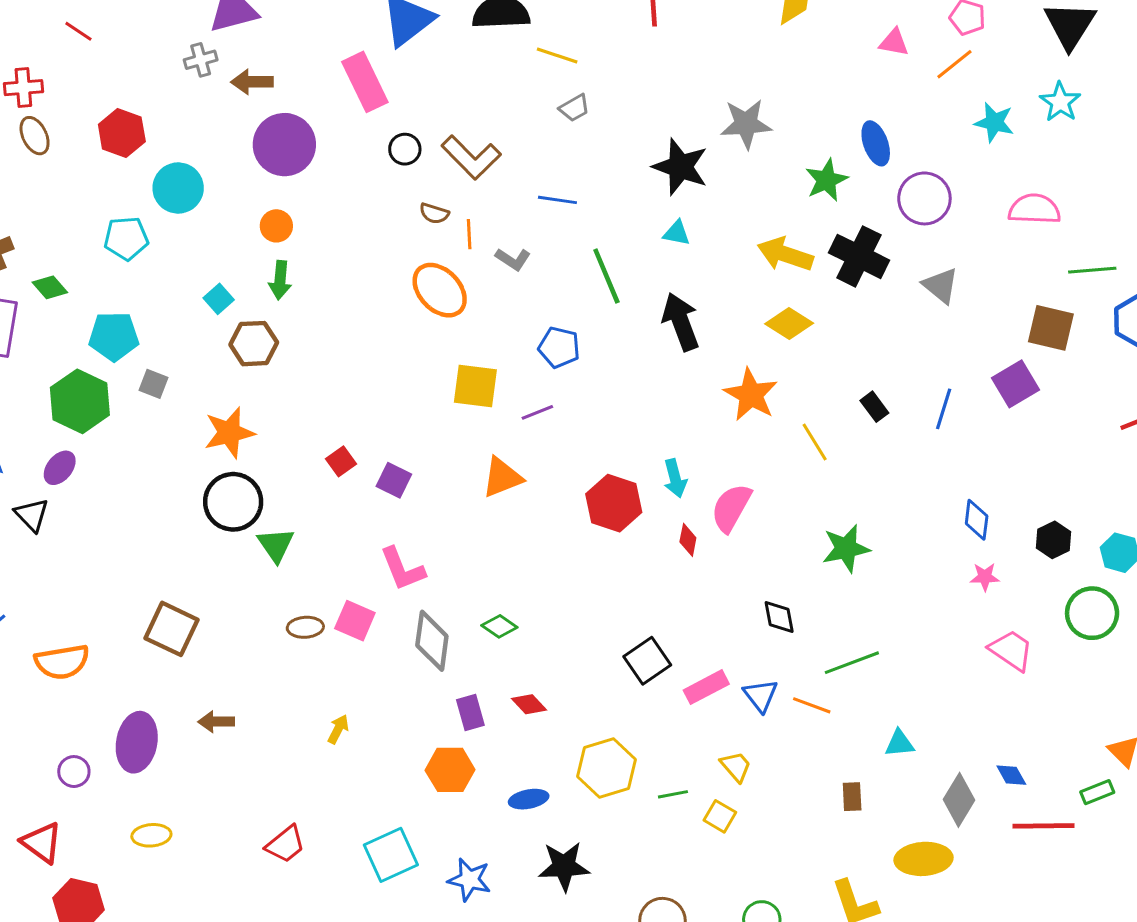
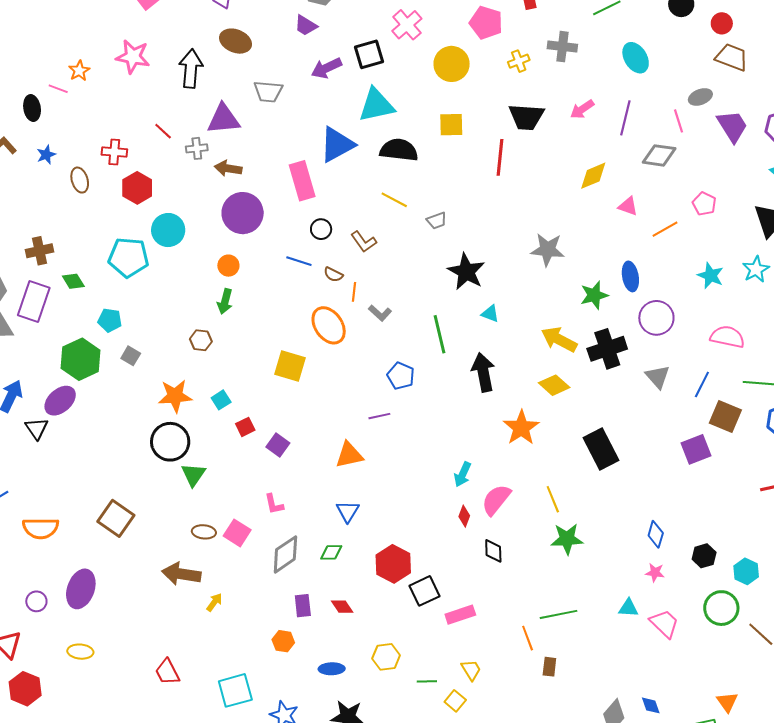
red line: (78, 31) -> (163, 131), moved
pink triangle: (894, 42) -> (628, 206), moved
yellow line: (557, 55) -> (394, 200), moved
orange line: (954, 64) -> (665, 229), moved
red cross: (23, 88) -> (114, 152), moved
brown L-shape: (471, 157) -> (364, 242), size x0.7
black star: (680, 167) -> (466, 272), moved
blue line: (557, 200) -> (299, 261), moved
cyan pentagon: (126, 238) -> (129, 257), size x1.4
black cross: (859, 256) -> (607, 349), turned 36
cyan square: (219, 299) -> (221, 400), moved
cyan pentagon: (114, 336) -> (110, 320), size x0.7
brown hexagon: (254, 344) -> (201, 340), size x0.7
yellow square: (475, 386) -> (290, 366), moved
black rectangle: (874, 407) -> (601, 449), size x2.0
blue line: (944, 409) -> (702, 385), moved
yellow line: (815, 442) -> (553, 499), moved
purple ellipse: (60, 468) -> (60, 401), size x1.4
cyan arrow: (675, 478) -> (463, 474), turned 30
red hexagon: (614, 503) -> (393, 564), moved
pink L-shape: (402, 569) -> (274, 504), size x0.7
black diamond: (779, 617) -> (493, 551), moved
green diamond: (499, 626) -> (331, 552), turned -45
gray diamond: (432, 641) -> (285, 554), turned 39
blue triangle: (761, 695) -> (348, 511), moved
orange line: (812, 705) -> (528, 638), turned 40
brown arrow: (216, 722) -> (181, 574), moved, size x1.6
cyan triangle: (900, 743) -> (628, 608), moved
yellow hexagon: (606, 768) -> (386, 657), size x0.7
orange hexagon: (450, 770) -> (283, 641), size x0.7
brown rectangle: (852, 797) -> (549, 667), moved
red trapezoid: (285, 844) -> (167, 672), turned 92

